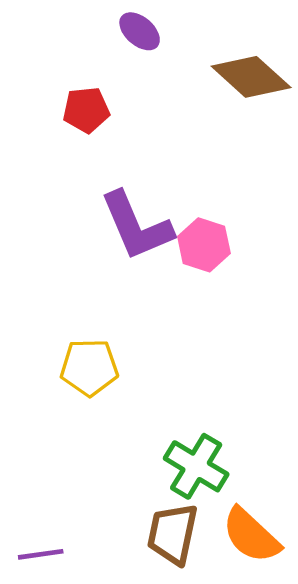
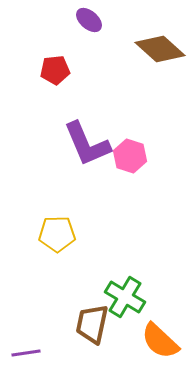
brown trapezoid: (173, 534) -> (92, 324), moved

